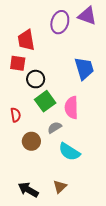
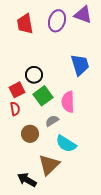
red trapezoid: (26, 40) -> (25, 24), moved
red square: (18, 63) -> (17, 90), moved, turned -35
brown triangle: (60, 187) -> (49, 165), moved, size x1.6

